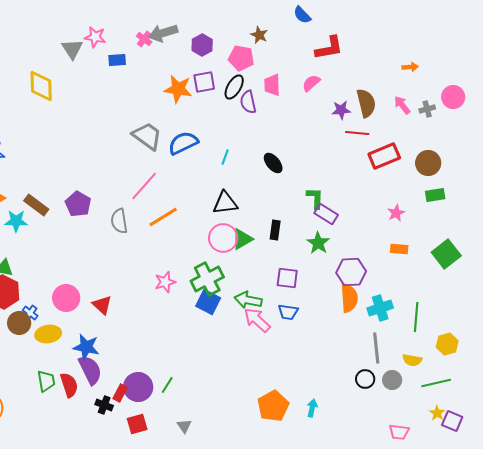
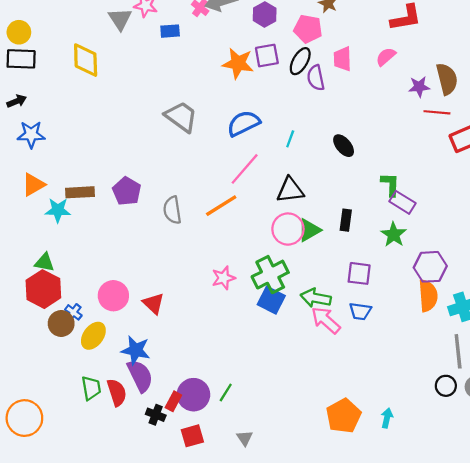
gray trapezoid: (147, 136) -> (181, 117), moved
pink line: (144, 186) -> (245, 169), moved
brown rectangle: (36, 205) -> (80, 192), turned -40
yellow ellipse: (48, 334) -> (93, 336), turned -45

